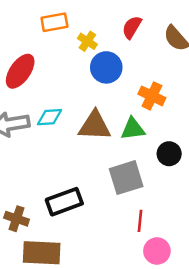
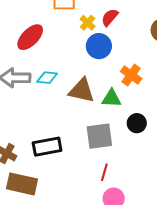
red semicircle: (132, 27) -> (110, 17), moved

